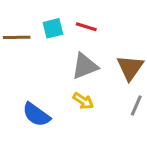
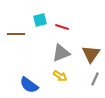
cyan square: (53, 28) -> (40, 20), moved

